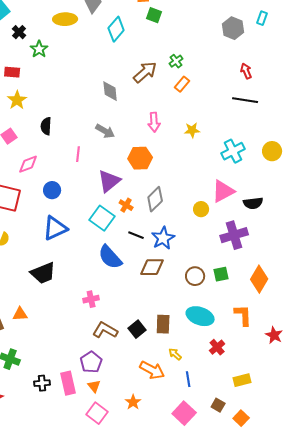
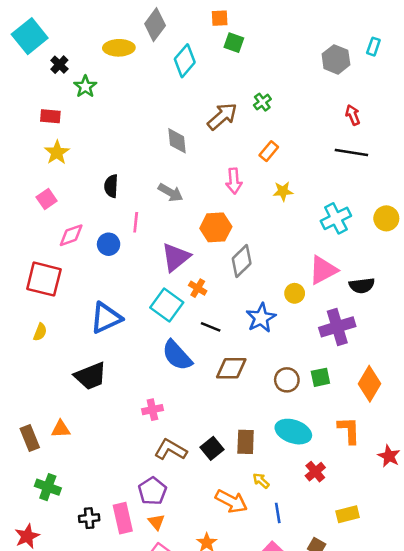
orange rectangle: (182, 84) -> (269, 151), moved
black semicircle: (46, 126) -> (111, 186), moved
blue circle: (52, 190) -> (109, 244), moved
gray diamond: (155, 199) -> (242, 261), moved
blue star: (163, 238) -> (261, 318), moved

